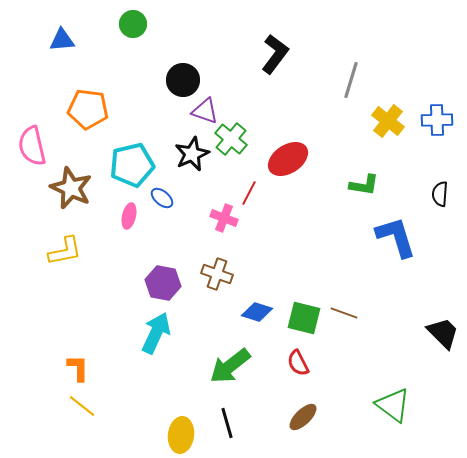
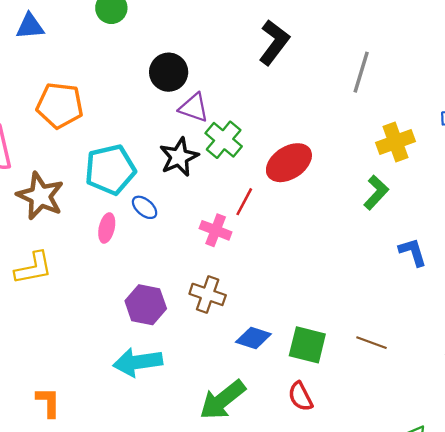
yellow cross: (388, 121) -> (396, 142), moved, turned 32
green L-shape: (364, 185) -> (376, 192), turned -56
blue L-shape: (396, 237) -> (413, 252), size x0.6
brown line: (344, 313) -> (371, 343), moved
cyan arrow: (156, 333) -> (138, 362), turned -123

